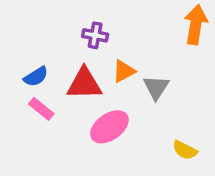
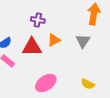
gray triangle: (156, 87) -> (83, 41), moved
pink ellipse: (109, 127) -> (46, 83), moved

